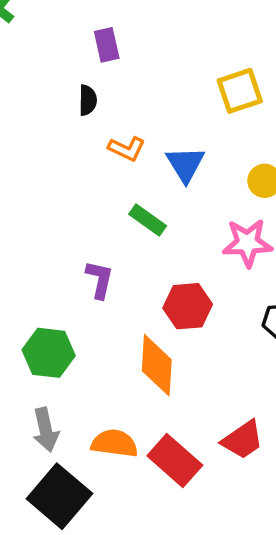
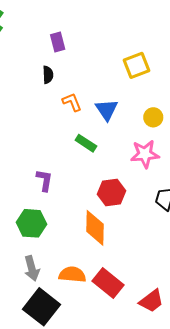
orange L-shape: (127, 149) -> (72, 102), turned -135
purple L-shape: (100, 280) -> (44, 180), moved
red trapezoid: (243, 440) -> (151, 301), moved

